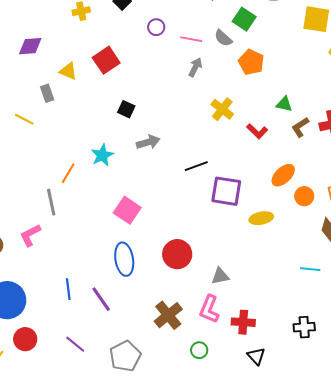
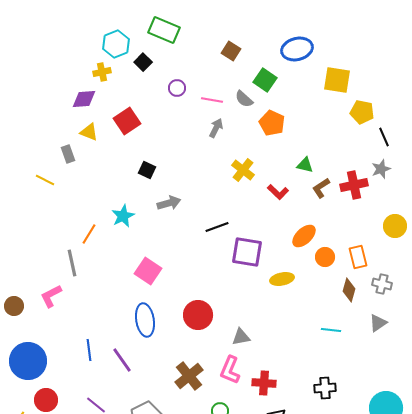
purple diamond: (30, 46) -> (84, 99), moved

